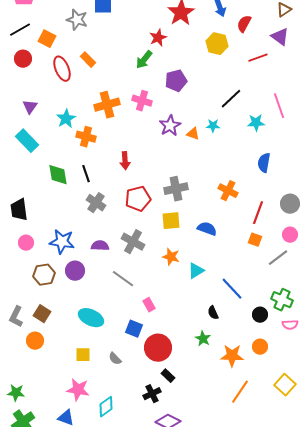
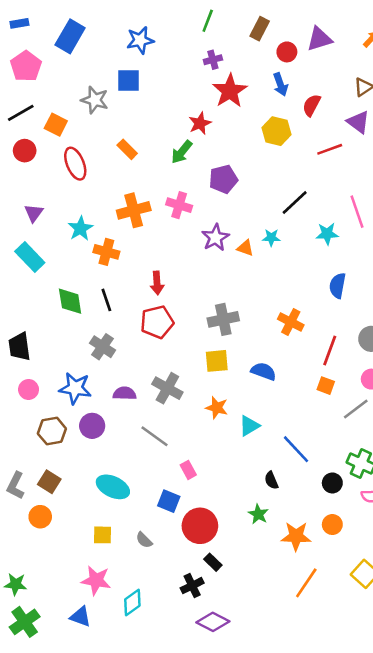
orange rectangle: (88, 60) -> (127, 149), moved
red pentagon: (138, 199) -> (157, 322), moved
gray cross: (96, 203) -> (103, 347), moved

